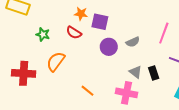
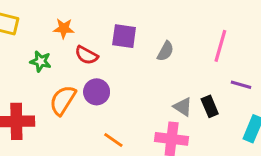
orange star: (81, 14) -> (64, 28), moved
gray semicircle: (133, 42) -> (165, 51), moved, turned -32
purple circle: (109, 47) -> (97, 92), moved

